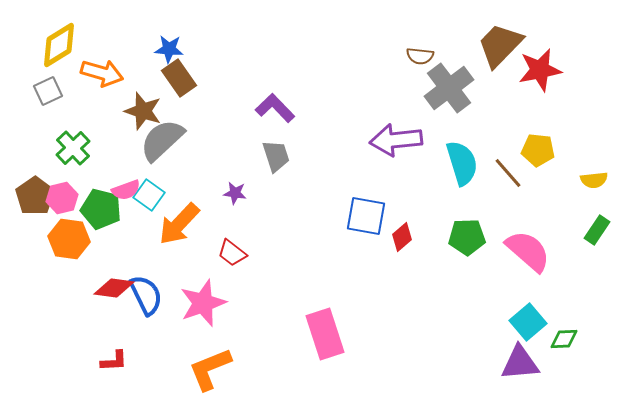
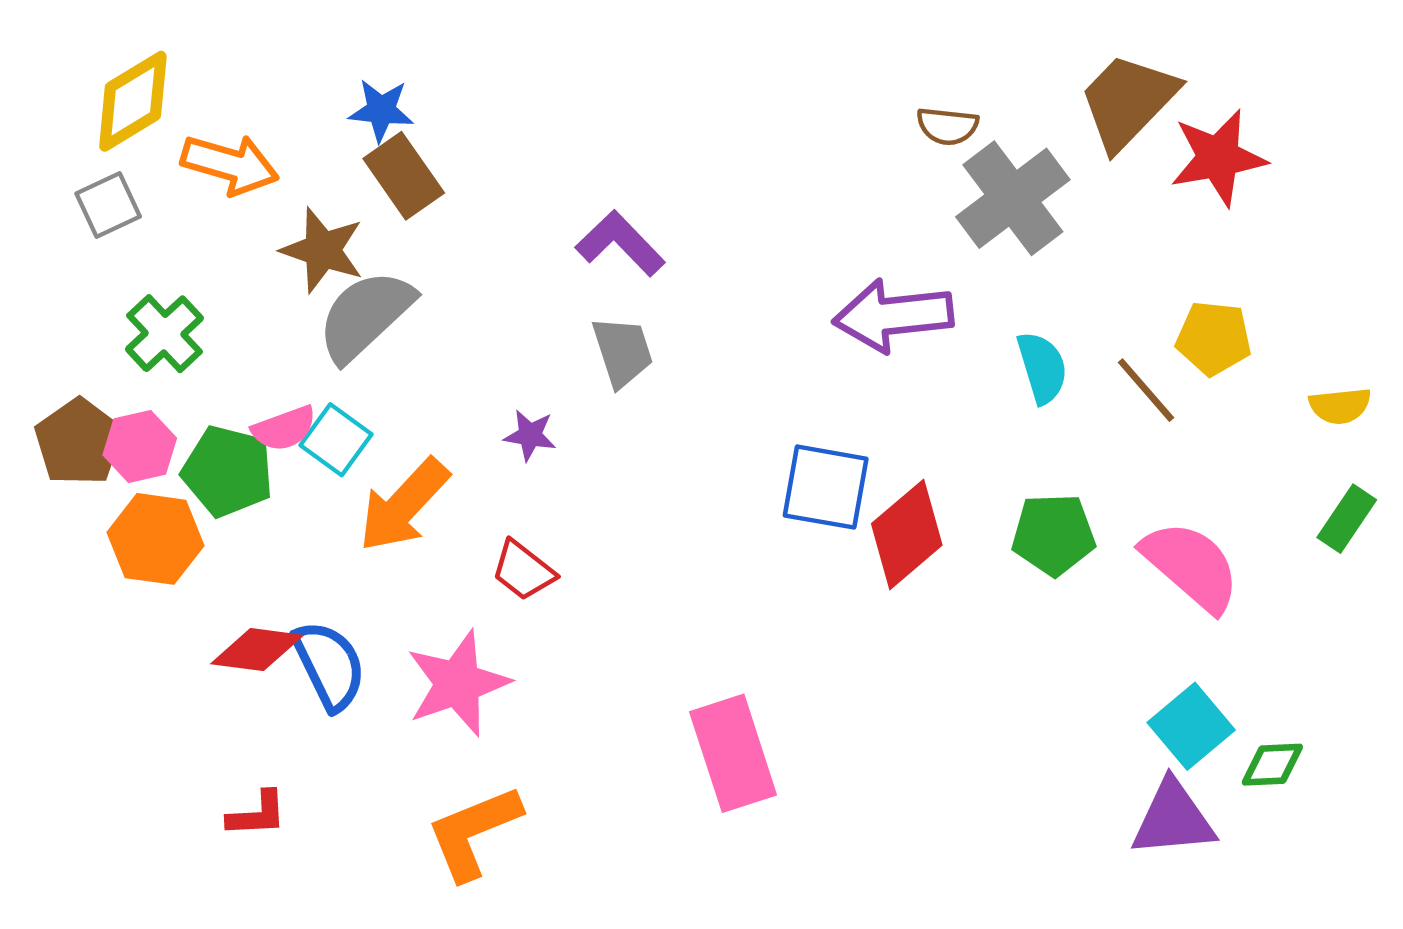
cyan semicircle: (462, 163) -> (1042, 367), size x0.7
red diamond: (402, 237) -> (907, 534), size x1.6

